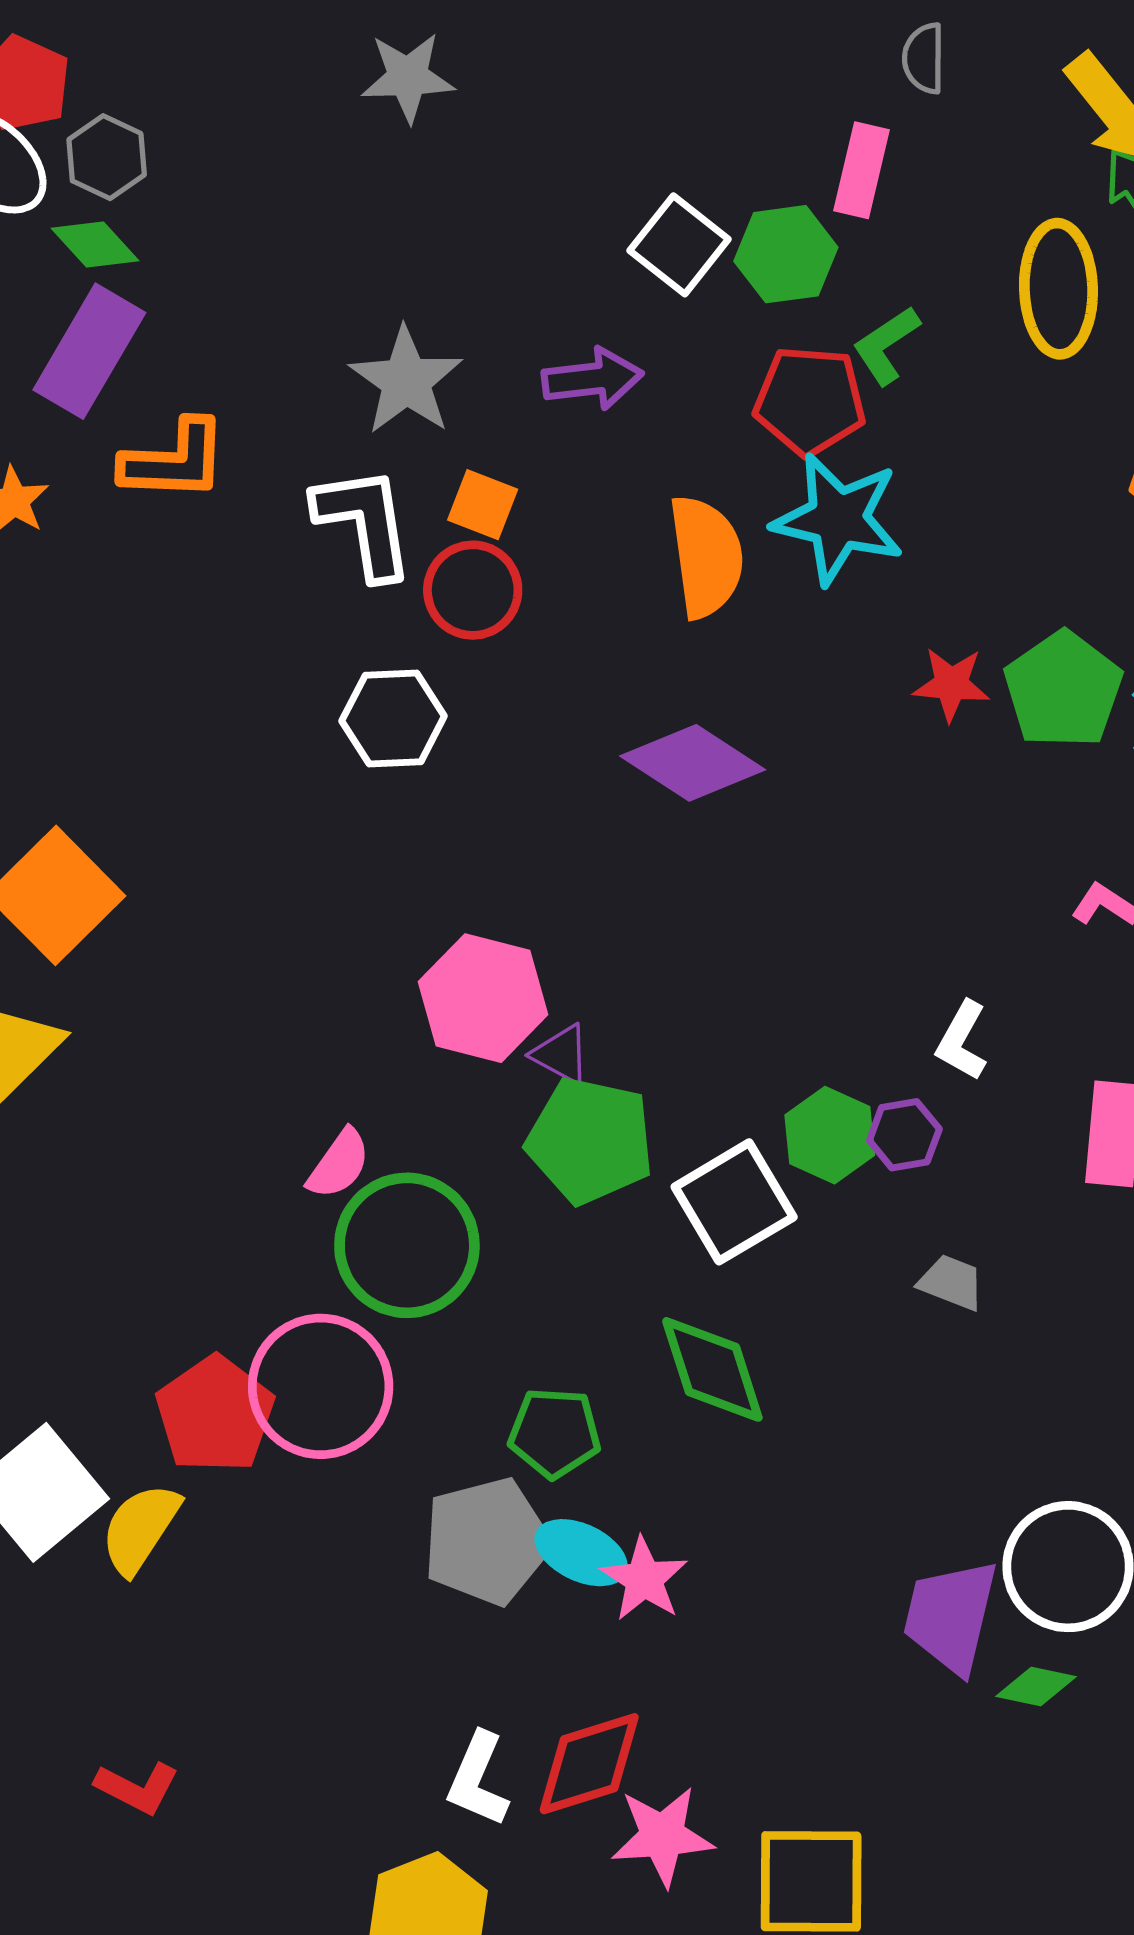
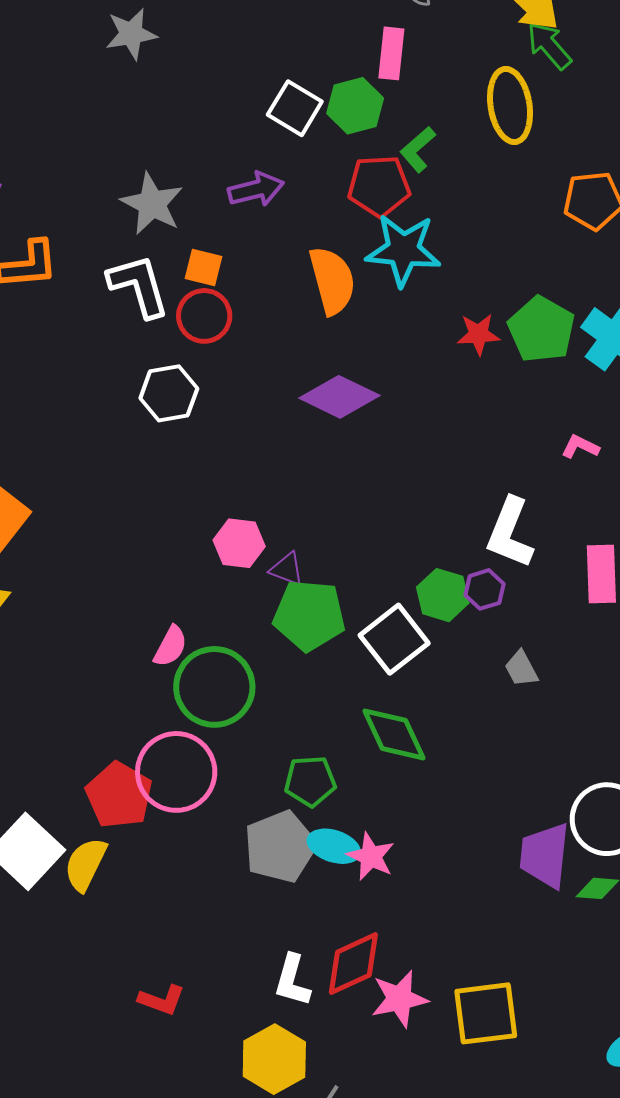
pink hexagon: (483, 998) -> (239, 543), size x0.7
white L-shape: (962, 1041) -> (510, 533), size x1.6
gray trapezoid: (951, 1282) -> (521, 669), turned -132
red L-shape: (137, 1788) -> (162, 1000), moved

